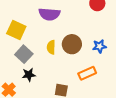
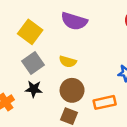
brown circle: (72, 44) -> (72, 90), moved
yellow semicircle: (51, 47) -> (68, 62), turned -88

